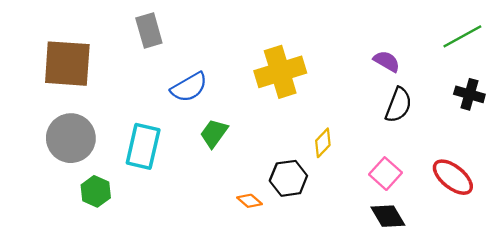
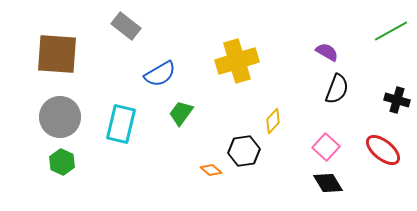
gray rectangle: (149, 30) -> (126, 26), turned -36
black cross: (469, 94) -> (397, 100), moved
green hexagon: (96, 191) -> (62, 162), moved

